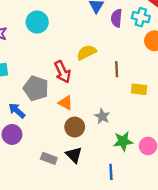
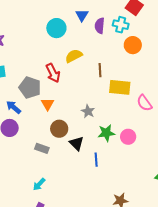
cyan circle: (37, 22) -> (56, 28), moved
yellow rectangle: (139, 89) -> (120, 87), size x1.5
orange triangle: (66, 103) -> (47, 104), moved, turned 32
brown circle: (75, 127) -> (59, 129), moved
black triangle: (74, 155) -> (77, 143), moved

